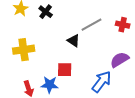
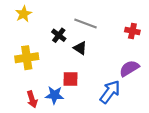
black cross: (46, 12) -> (59, 35), moved
gray line: (92, 25) -> (85, 24), moved, turned 50

